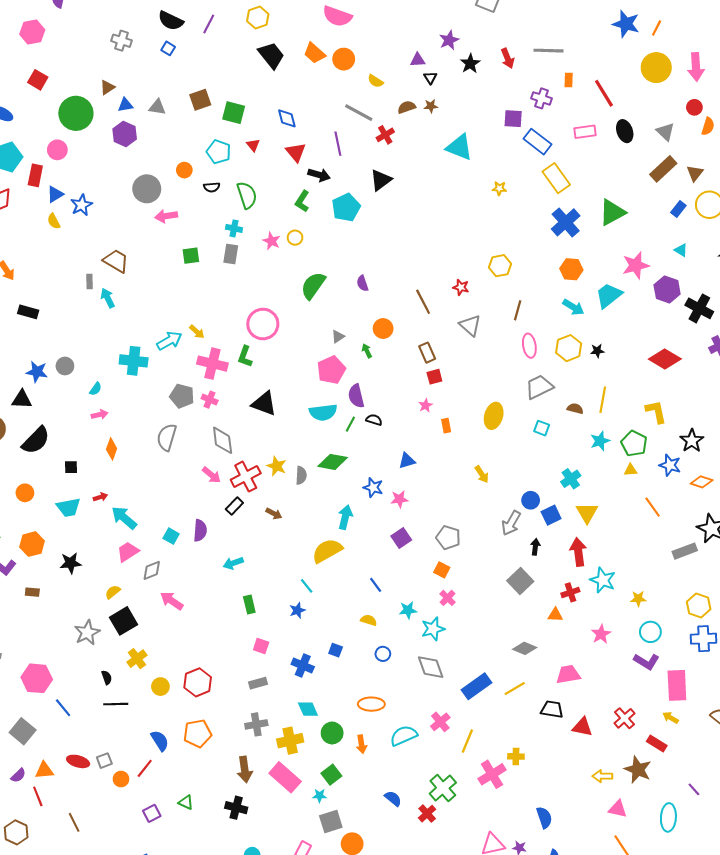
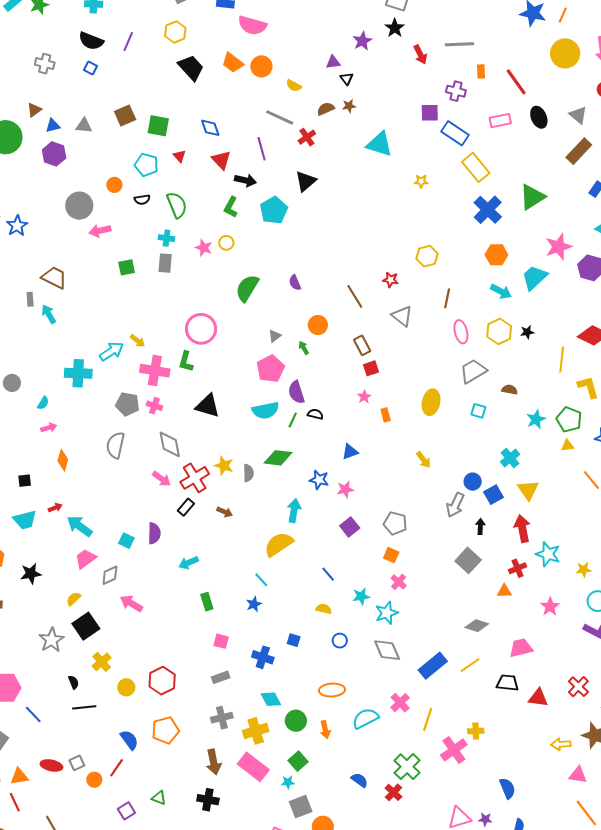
black star: (470, 64) -> (395, 28), moved
yellow line: (603, 400) -> (562, 360), moved

